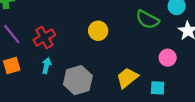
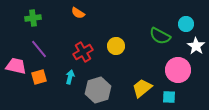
red cross: (44, 37) -> (83, 52), moved
pink circle: (168, 58) -> (178, 70), size x1.6

